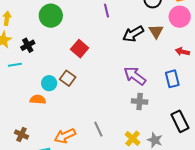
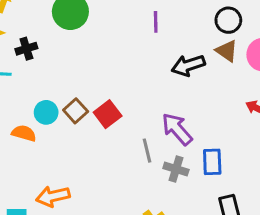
brown triangle: (156, 31) -> (227, 51), moved, turned -35
red square: (80, 49) -> (108, 114), moved
blue rectangle: (172, 79) -> (212, 162), moved
gray line: (98, 129) -> (147, 151), moved

